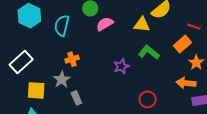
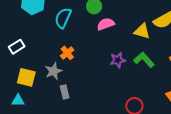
orange cross: (72, 59) -> (67, 53), turned -32
white rectangle: (21, 62) -> (17, 47), size x0.7
purple star: (121, 66) -> (118, 60), moved

